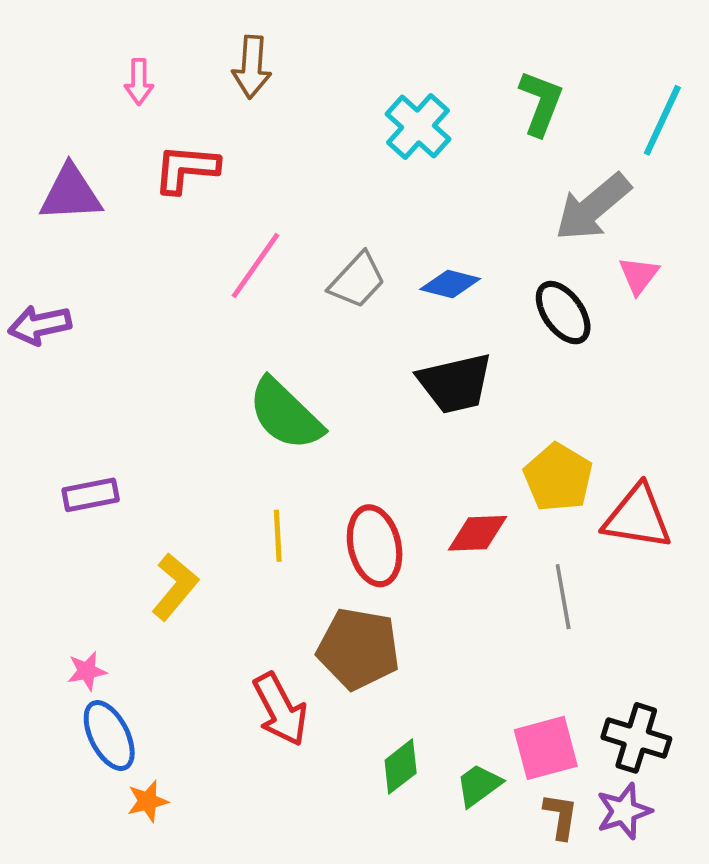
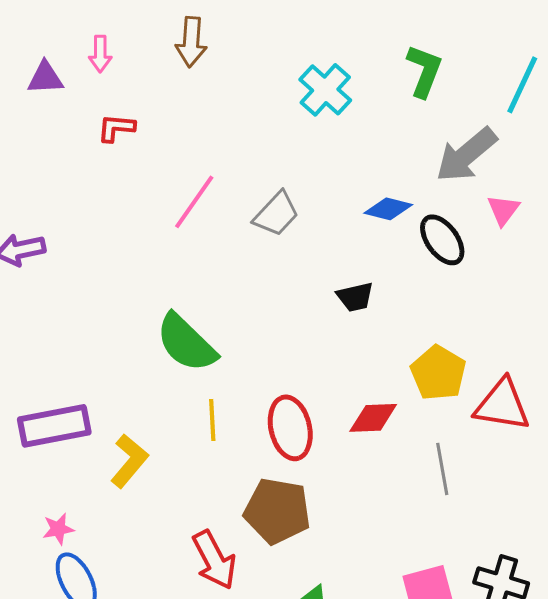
red L-shape: (186, 169) -> (116, 128), moved, size x0.7
purple triangle: (71, 193) -> (45, 78), moved, size x0.7
blue diamond: (450, 284) -> (388, 209), moved
black trapezoid: (455, 383) -> (355, 297), size x0.6
green semicircle: (285, 414) -> (186, 343), moved
purple rectangle: (91, 495) -> (54, 426), moved, size x1.6

